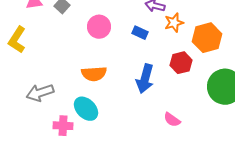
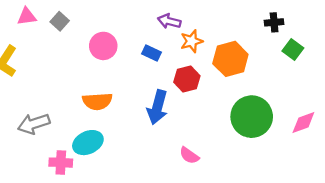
red hexagon: (181, 63) -> (187, 79), moved
cyan ellipse: (86, 109) -> (88, 143), turned -70

